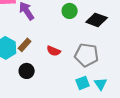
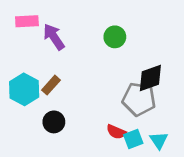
black diamond: (97, 20) -> (150, 78), moved, turned -40
red semicircle: (54, 51) -> (116, 132), moved

